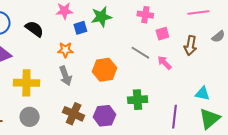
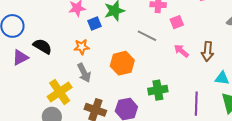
black semicircle: (34, 29) -> (42, 46), moved
brown arrow: (190, 46) -> (208, 51), moved
gray line: (140, 53) -> (147, 36), moved
yellow cross: (26, 83) -> (60, 92), moved, turned -30

